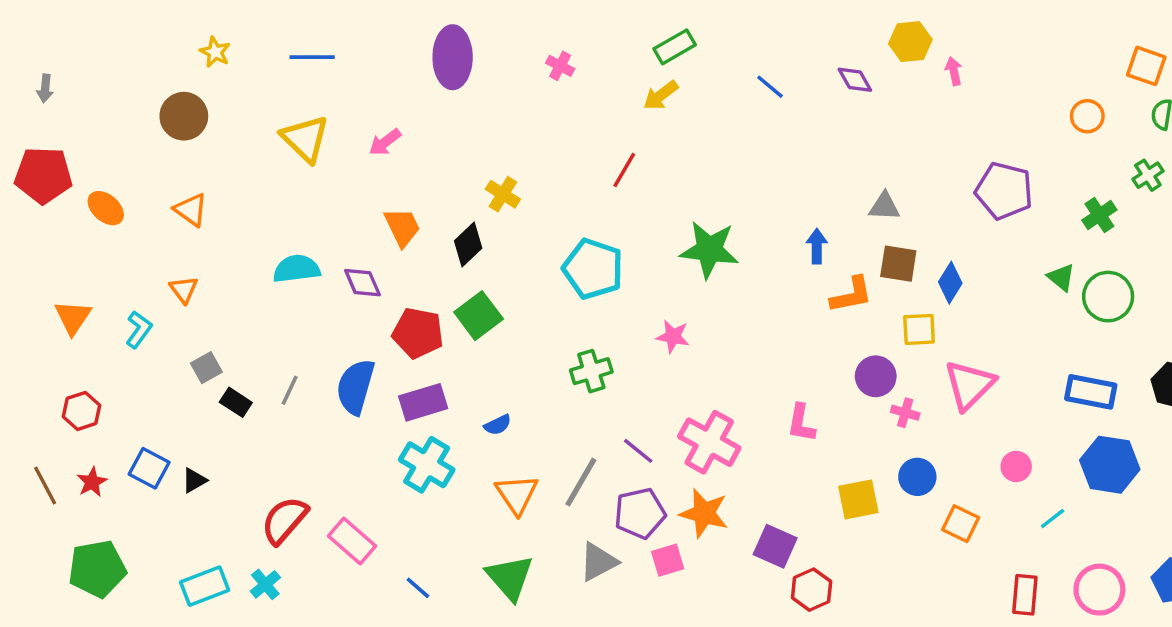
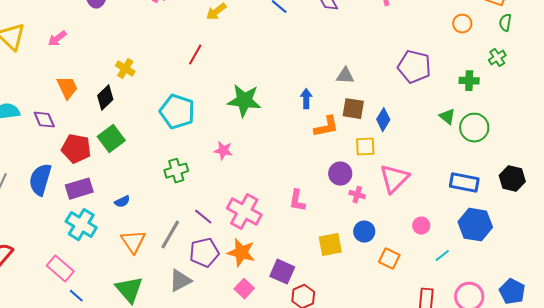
green cross: (1099, 215) -> (469, 81), turned 36
pink rectangle: (352, 541) -> (60, 269), moved
pink square: (668, 560) -> (244, 289), moved, turned -30

